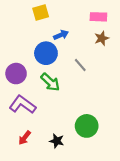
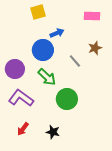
brown star: (102, 38) -> (95, 48), moved
green circle: (87, 126) -> (67, 99), moved

